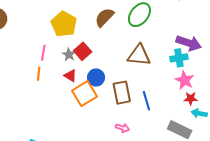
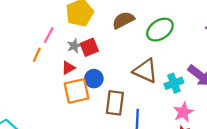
cyan cross: (179, 58) -> (174, 83), moved, turned -30
red triangle: (70, 76) -> (68, 68), turned 40

